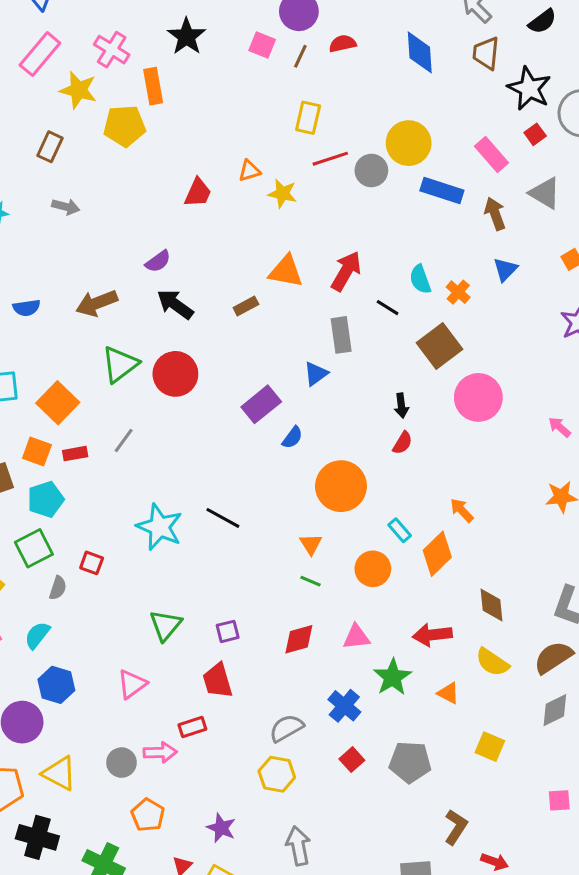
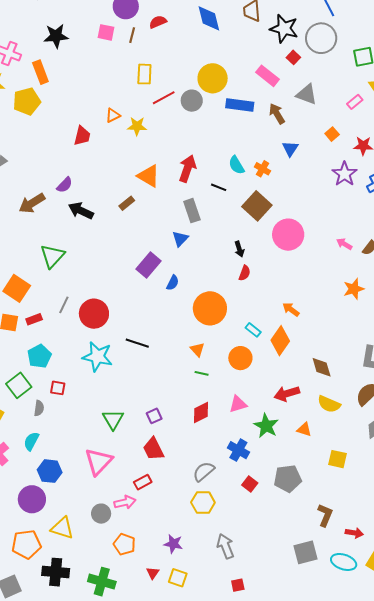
black star: (186, 36) -> (56, 36), turned -30
orange triangle: (286, 271) -> (149, 176), turned 30
brown arrow: (97, 303) -> (32, 203), moved
red circle: (175, 374) -> (94, 314), moved
cyan pentagon: (46, 499) -> (39, 356), moved
pink triangle: (132, 684) -> (99, 462), size x1.4

